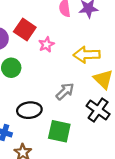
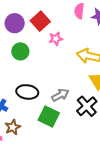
gray arrow: (65, 91) -> (60, 95), moved

